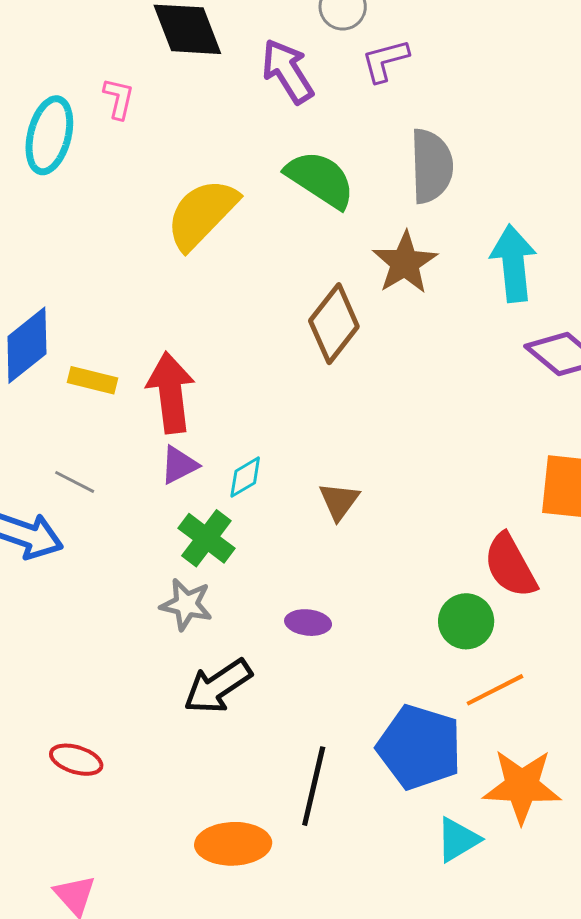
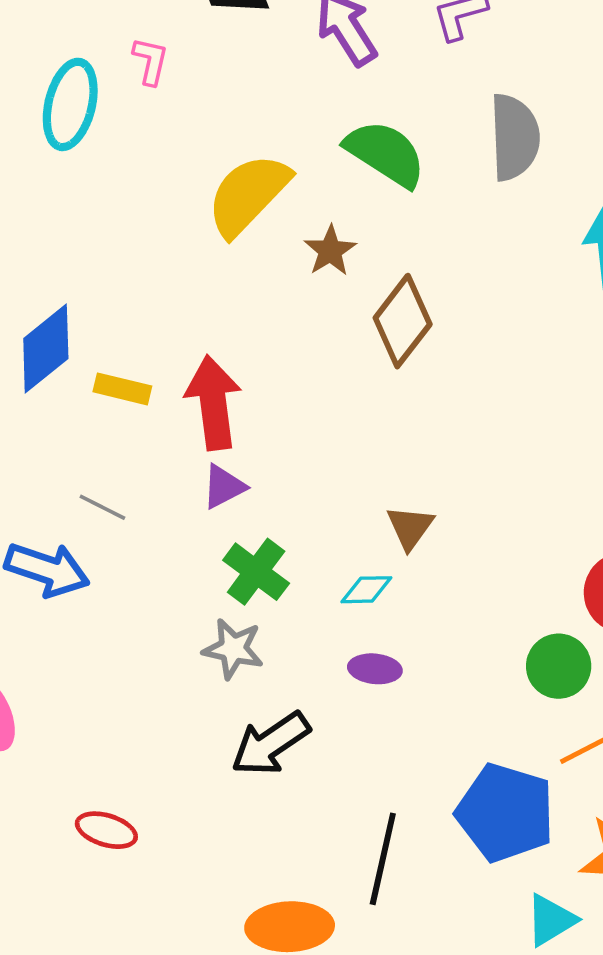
brown star: (405, 263) -> (330, 251), moved, size x0.7
cyan diamond: (245, 477) -> (366, 590), moved, turned 30

